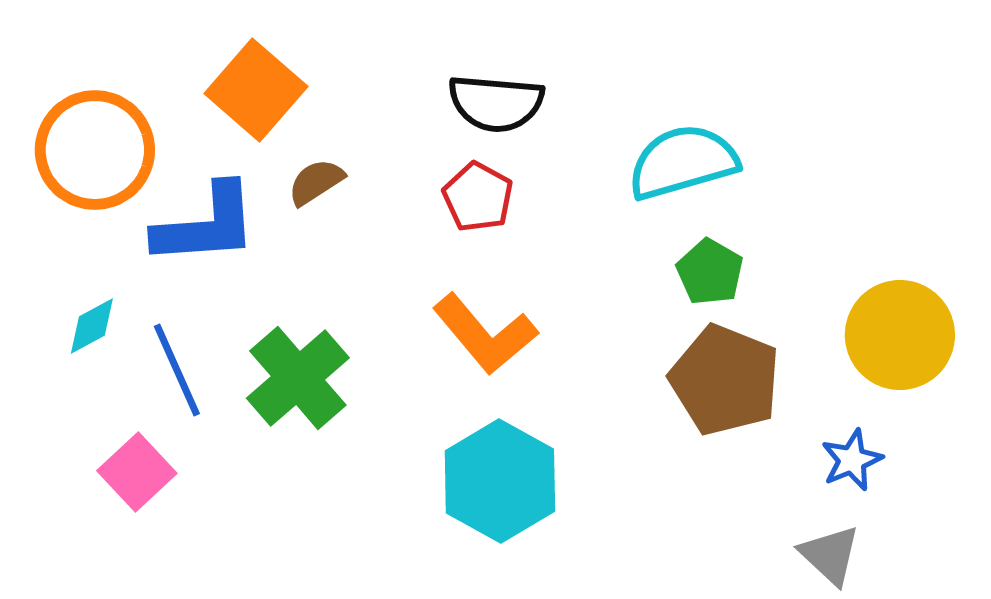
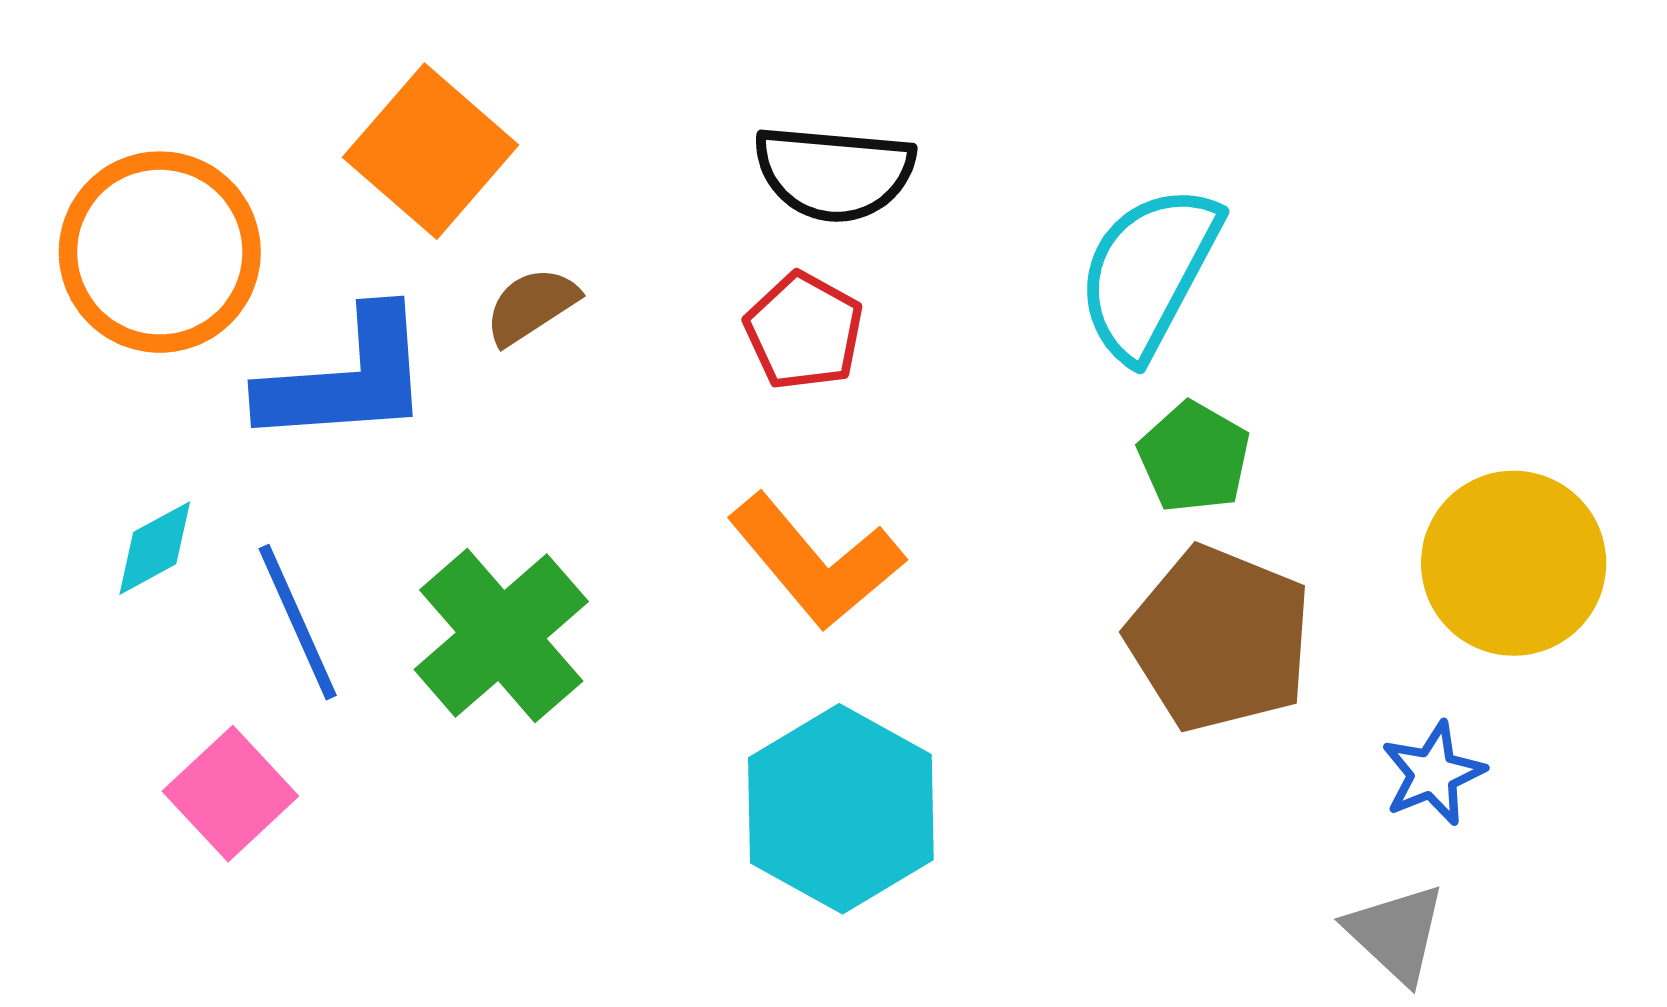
cyan semicircle: (683, 162) -> (1149, 272), turned -46

